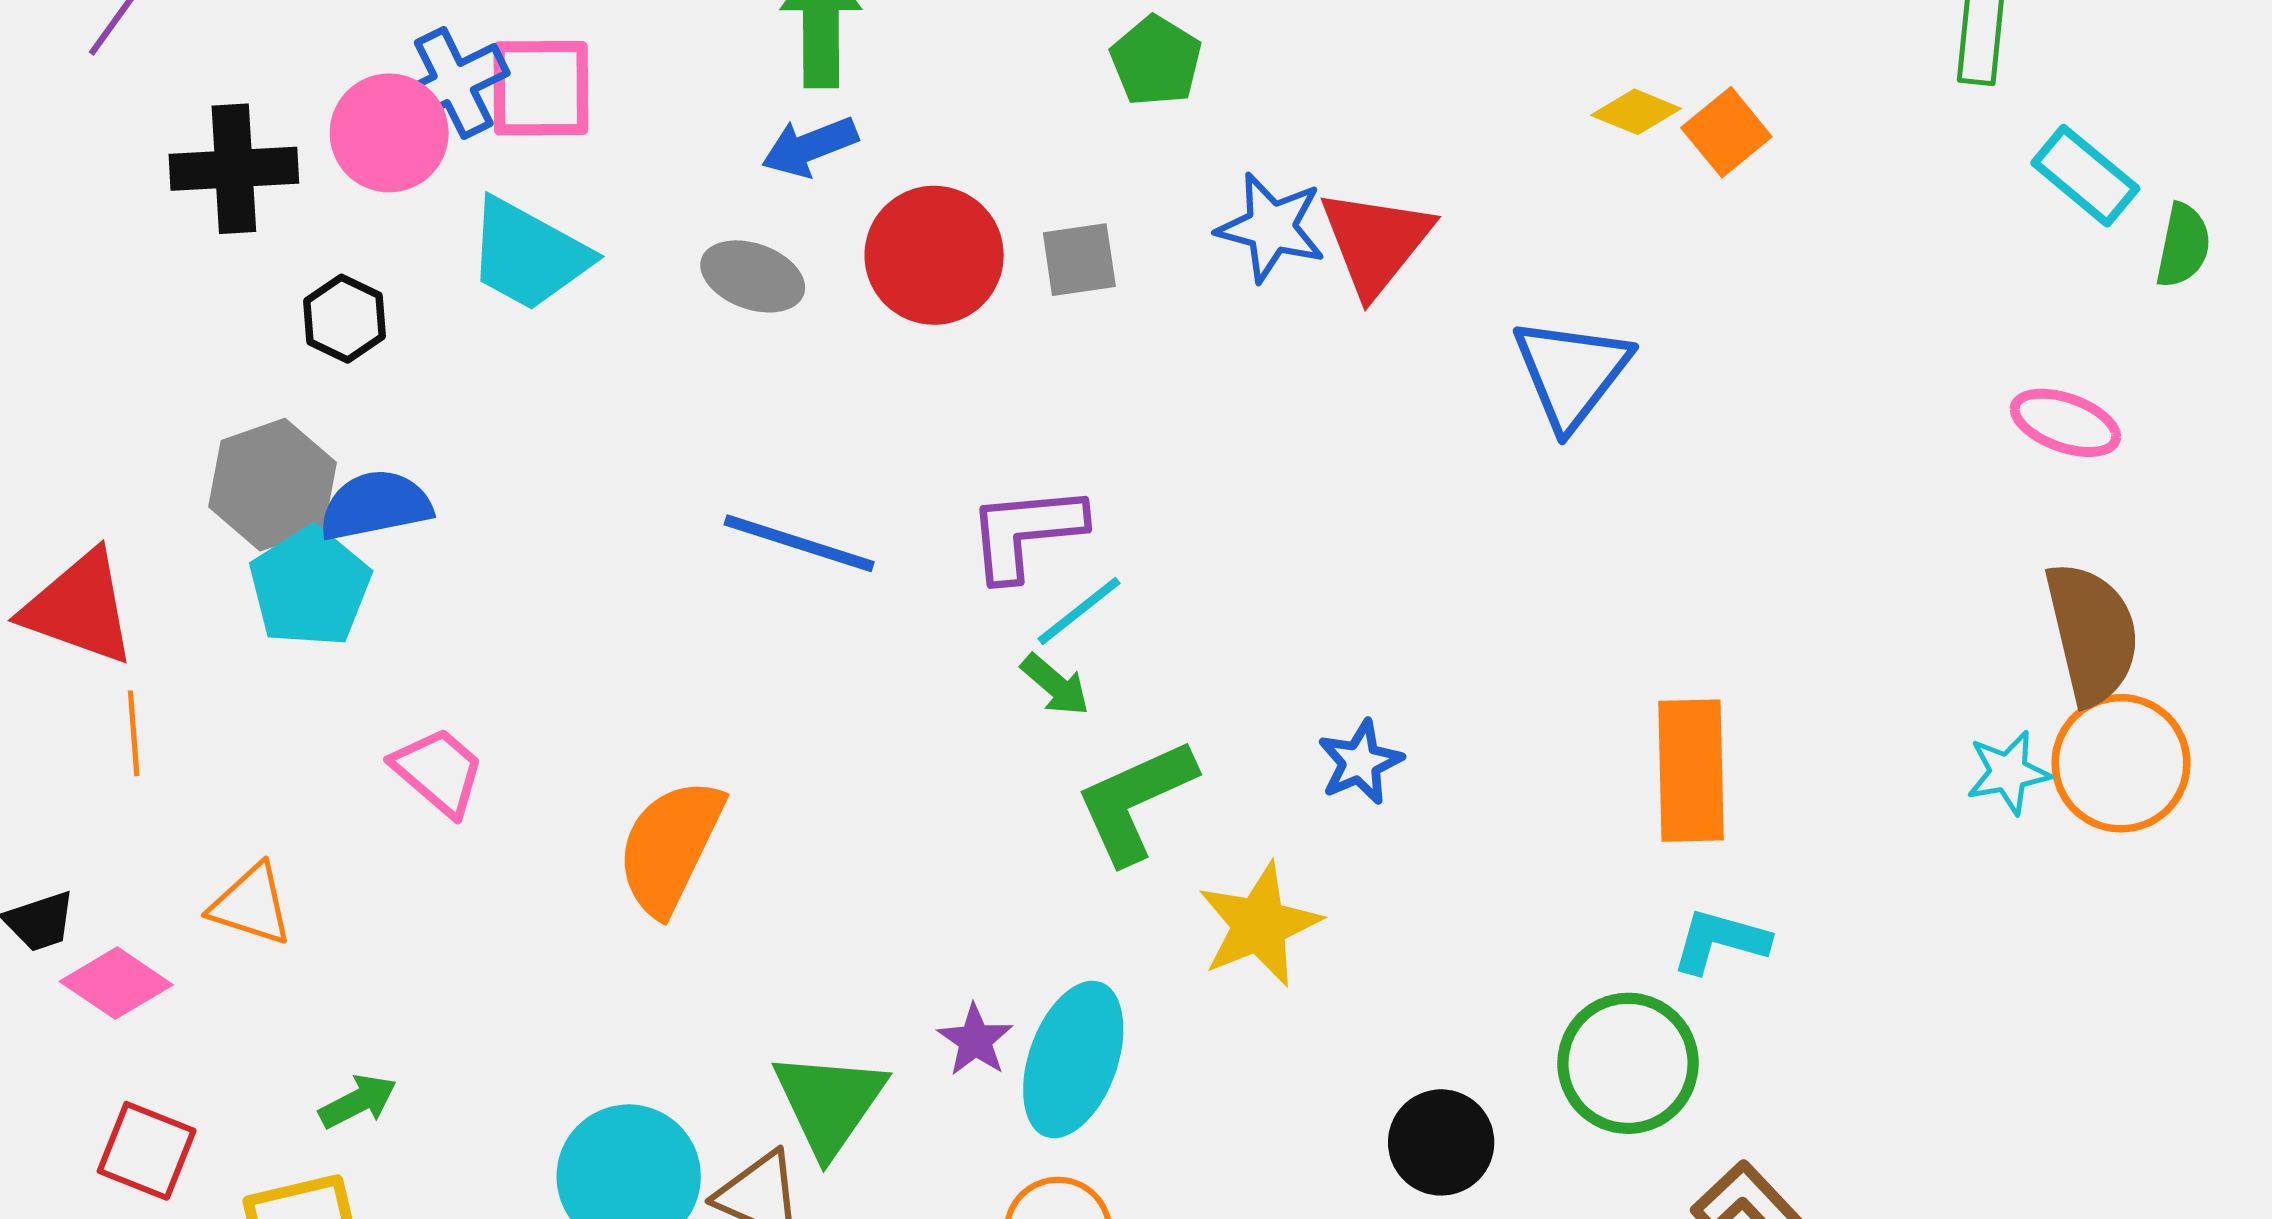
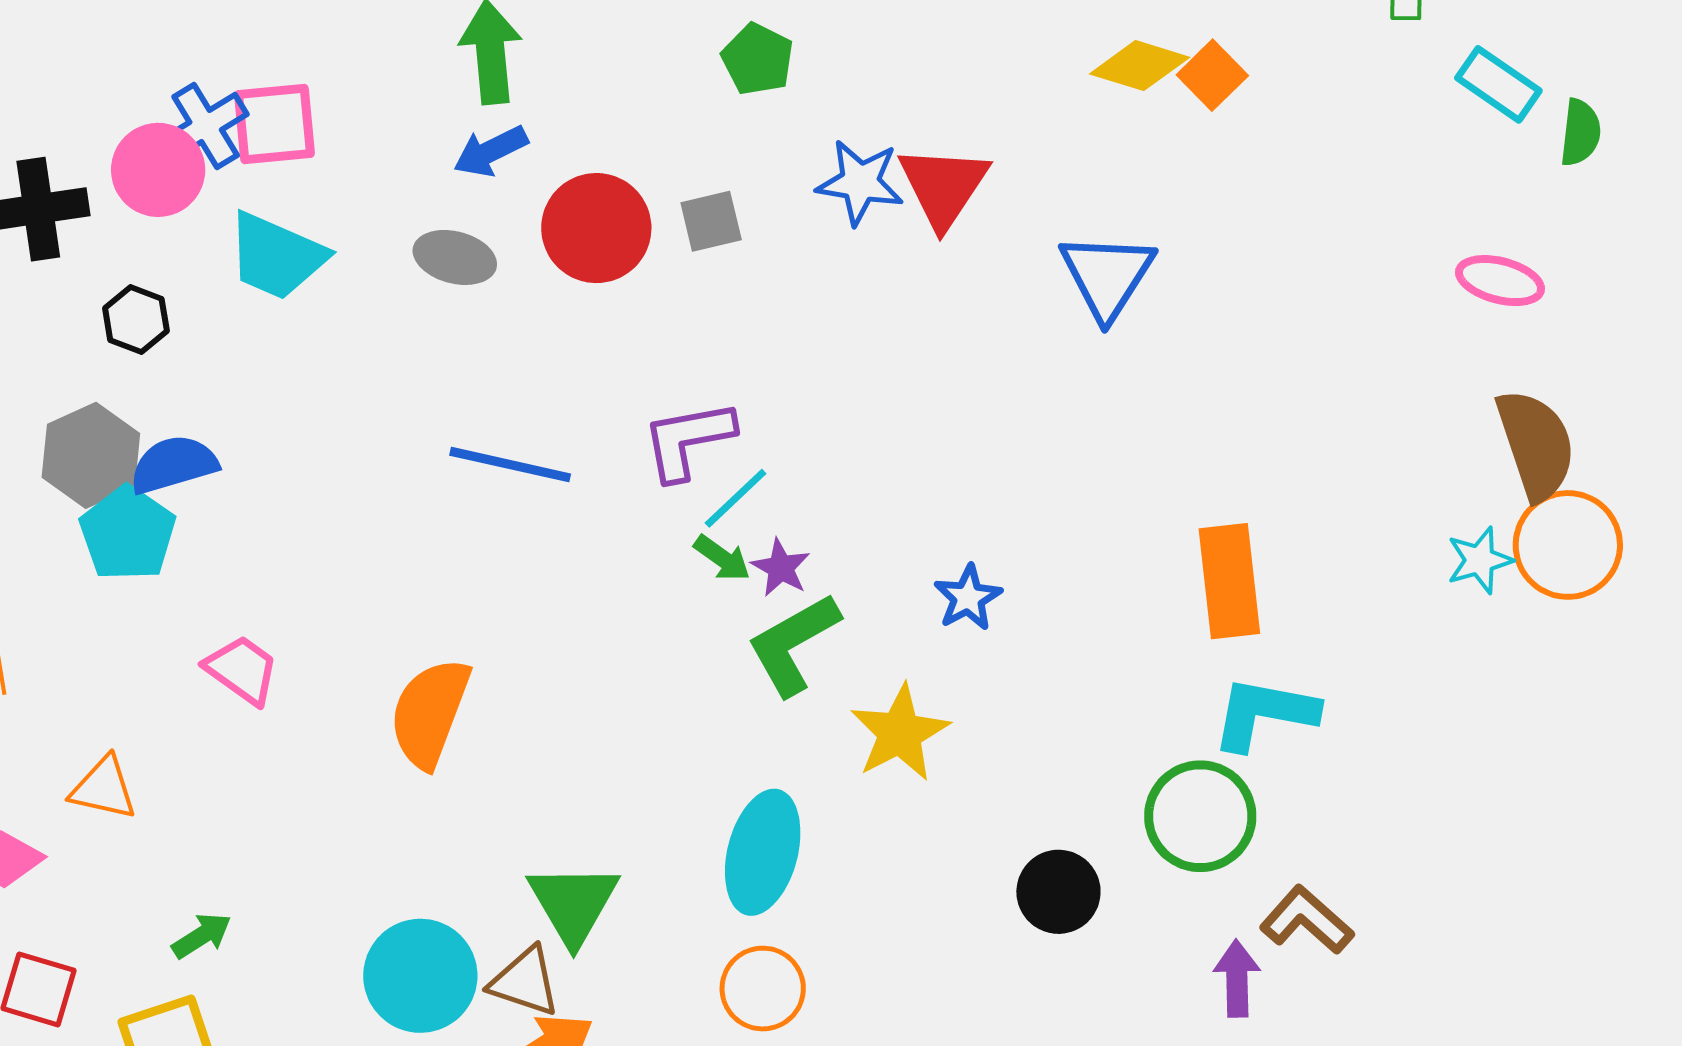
yellow diamond: (1636, 112) -> (1140, 66), size x1.4
cyan L-shape: (1720, 941) -> (1264, 713), size x1.4
purple star: (975, 1040) -> (781, 568), moved

